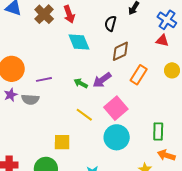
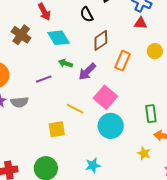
brown cross: (44, 14) -> (21, 35), moved
black semicircle: (110, 23) -> (87, 14), turned -35
purple line: (44, 79) -> (44, 79), moved
green arrow: (81, 83) -> (66, 63), moved
yellow square: (62, 142) -> (57, 129), moved

